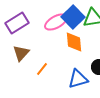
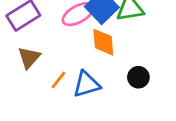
blue triangle: (78, 79) -> (86, 84), moved

